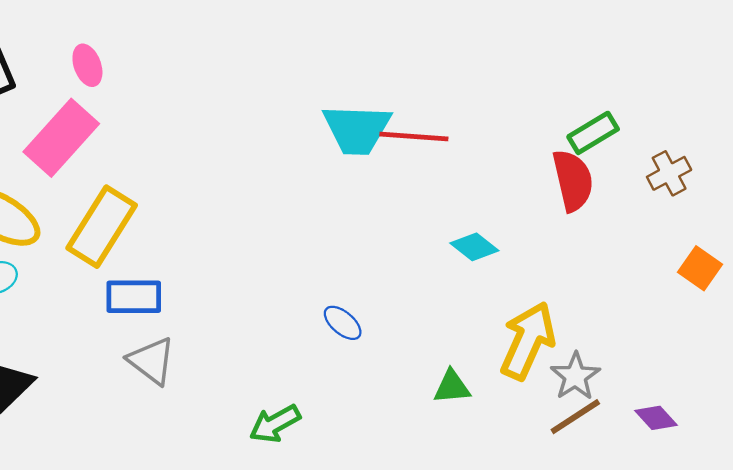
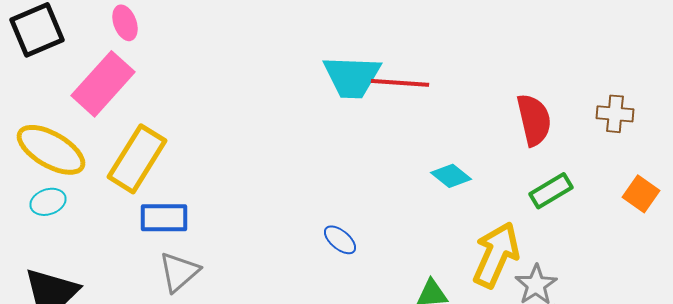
green rectangle: (593, 133) -> (551, 191), moved
brown cross: (669, 173) -> (615, 114), turned 33
gray triangle: (152, 361) -> (179, 272), turned 42

